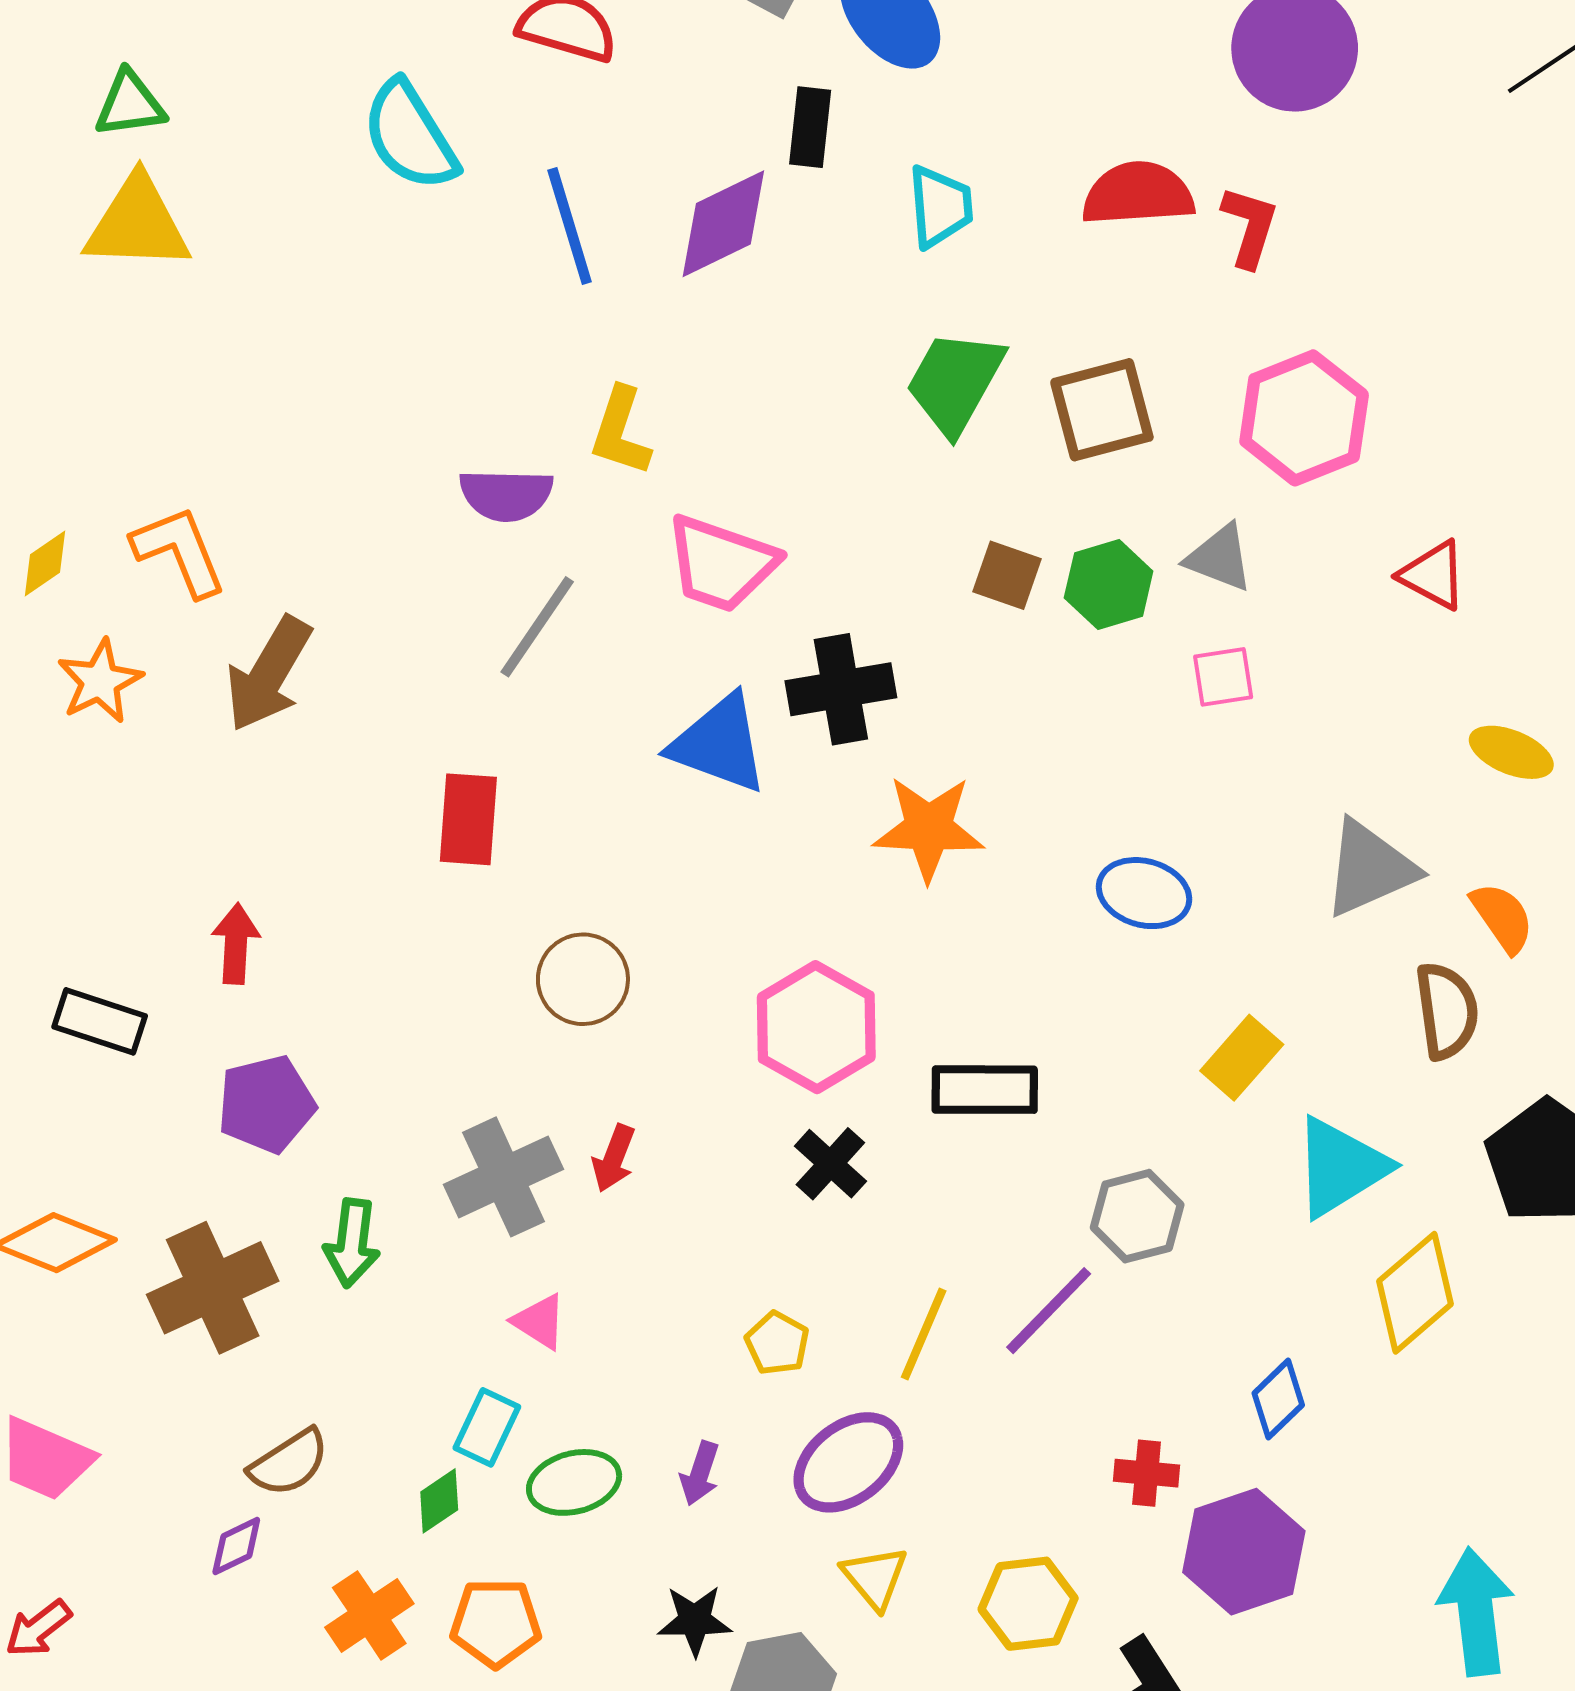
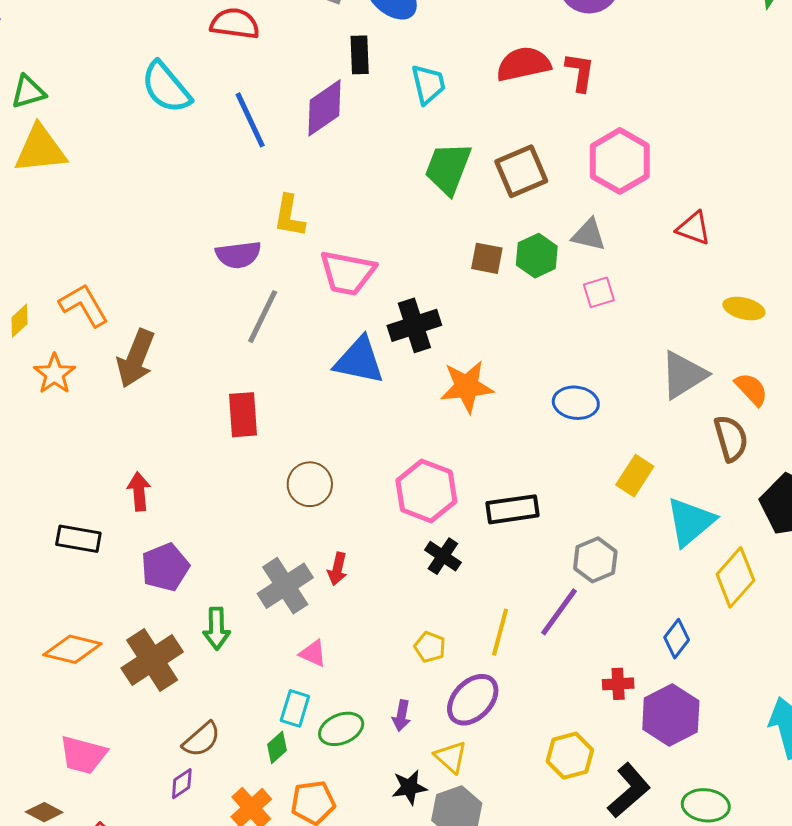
yellow triangle: (875, 1577) -> (451, 757), moved

